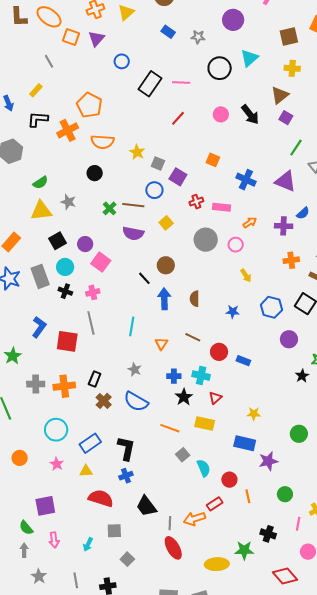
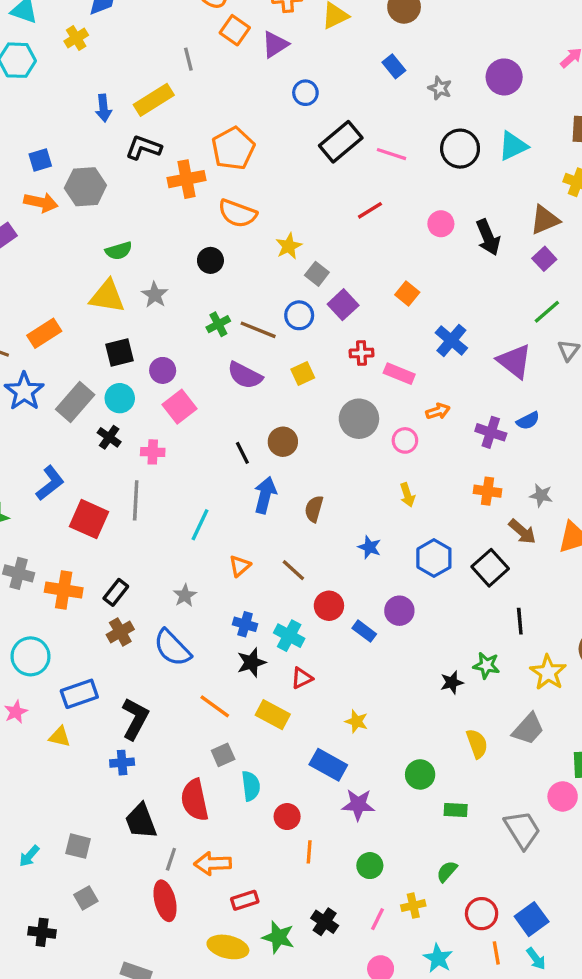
yellow rectangle: (36, 90) -> (154, 100), size x1.6
gray rectangle: (40, 276) -> (75, 402), turned 45
purple circle: (289, 339) -> (399, 611), moved
red semicircle: (101, 498) -> (195, 800), moved, turned -135
red rectangle: (215, 504) -> (245, 900), moved

